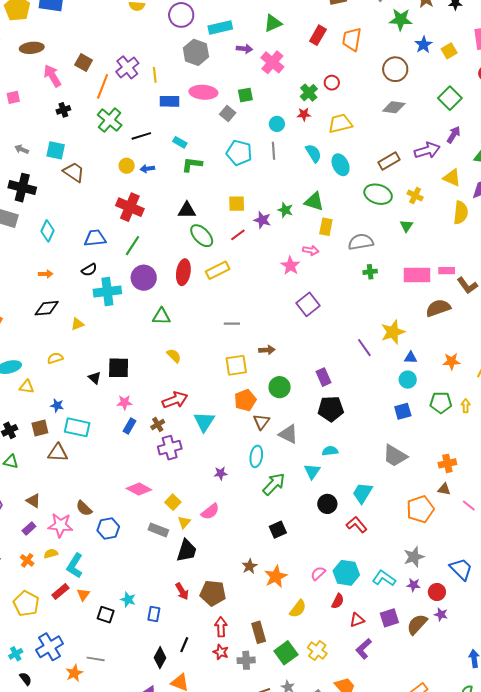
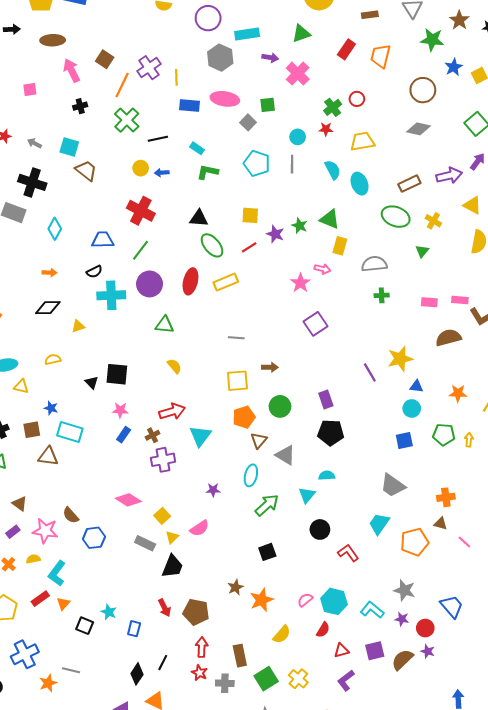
pink rectangle: (417, 275) -> (429, 302), size x0.6
cyan trapezoid: (362, 493) -> (379, 524), moved
gray star: (414, 557) -> (404, 590), turned 30

